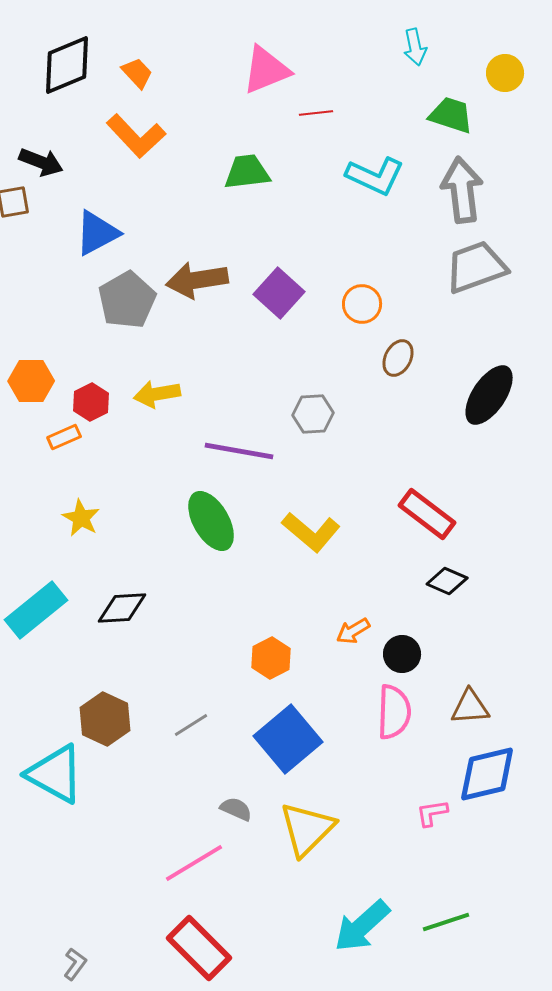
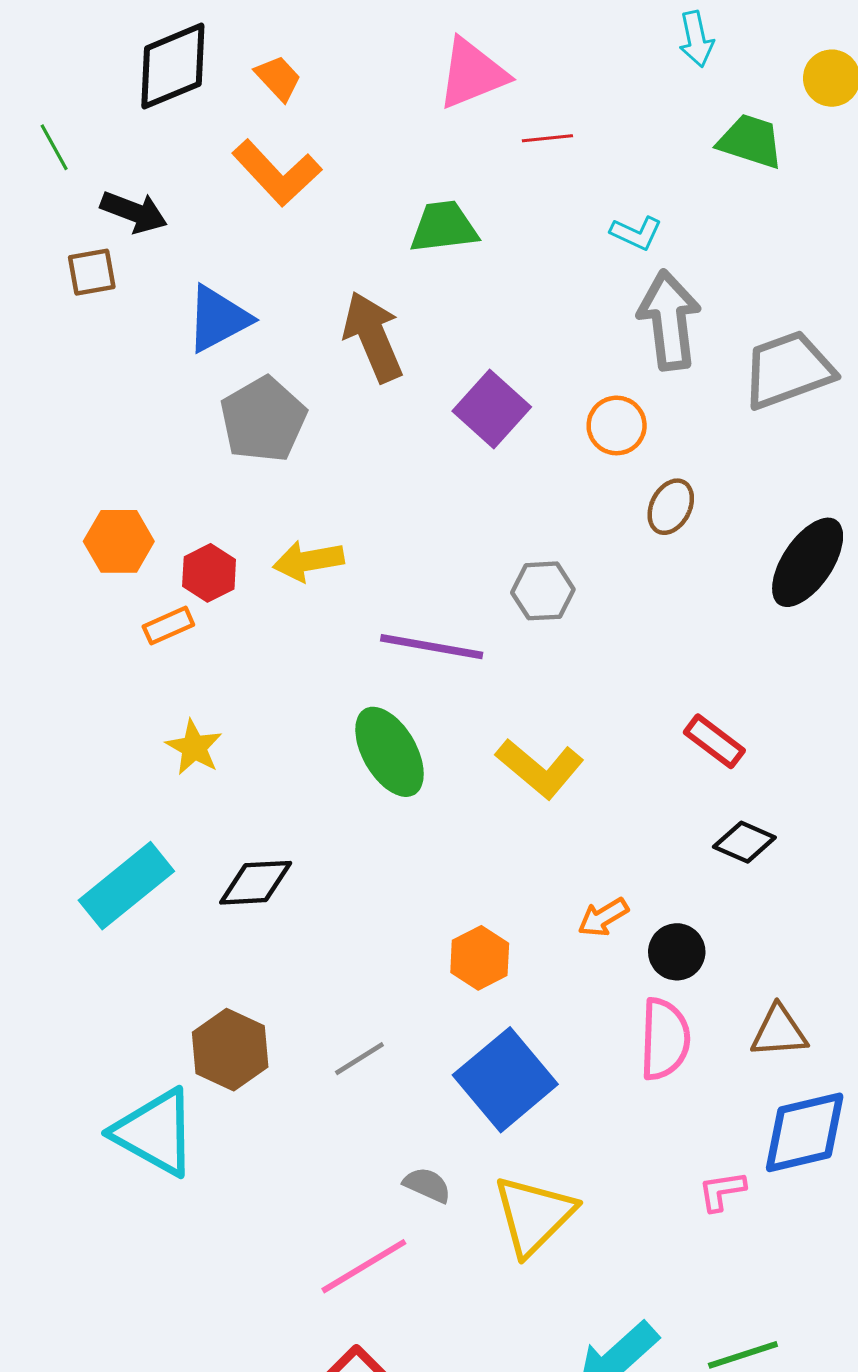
cyan L-shape: (375, 176) -> (636, 233), size x0.6
gray arrow: (462, 190) -> (669, 320), moved
brown arrow: (197, 280) -> (373, 337), moved, turned 76
red rectangle: (427, 514) -> (714, 741), size x0.7

